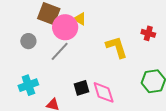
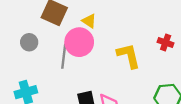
pink circle: (65, 27) -> (79, 42), moved
gray line: (60, 51) -> (64, 56), turned -40

